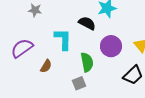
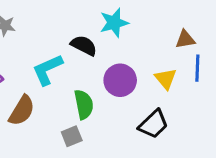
cyan L-shape: (63, 39) -> (47, 70), turned -115
brown semicircle: (46, 66) -> (22, 111), size x1.5

